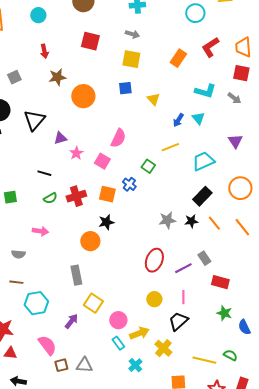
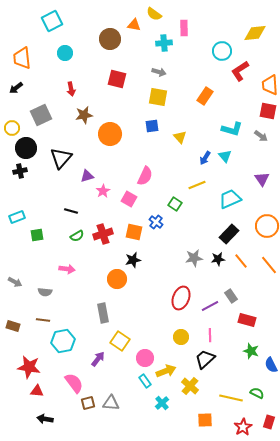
red L-shape: (210, 47) -> (240, 71), moved
gray square: (14, 77) -> (41, 115), size x1.5

